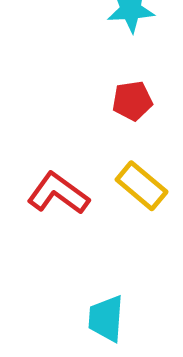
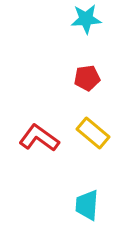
cyan trapezoid: (106, 319) -> (87, 205), moved

